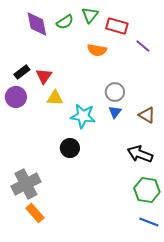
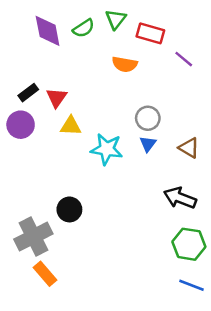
black circle: (70, 148) -> (69, 209), moved

